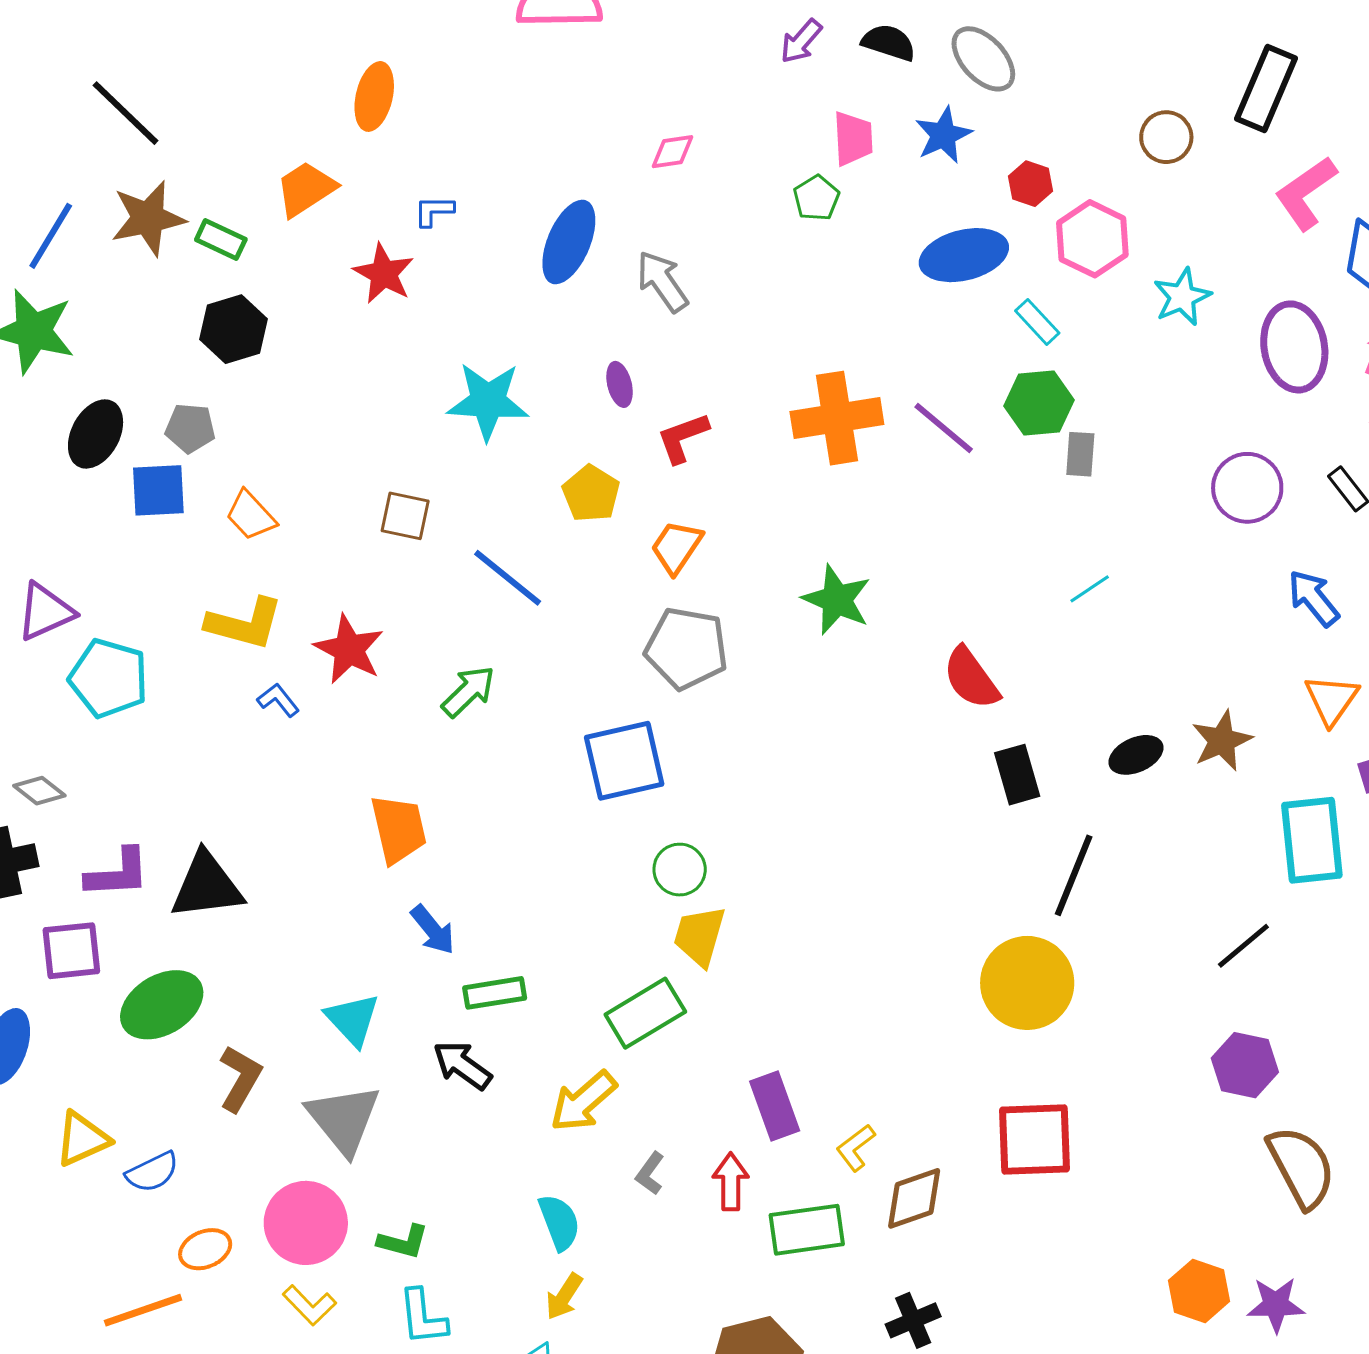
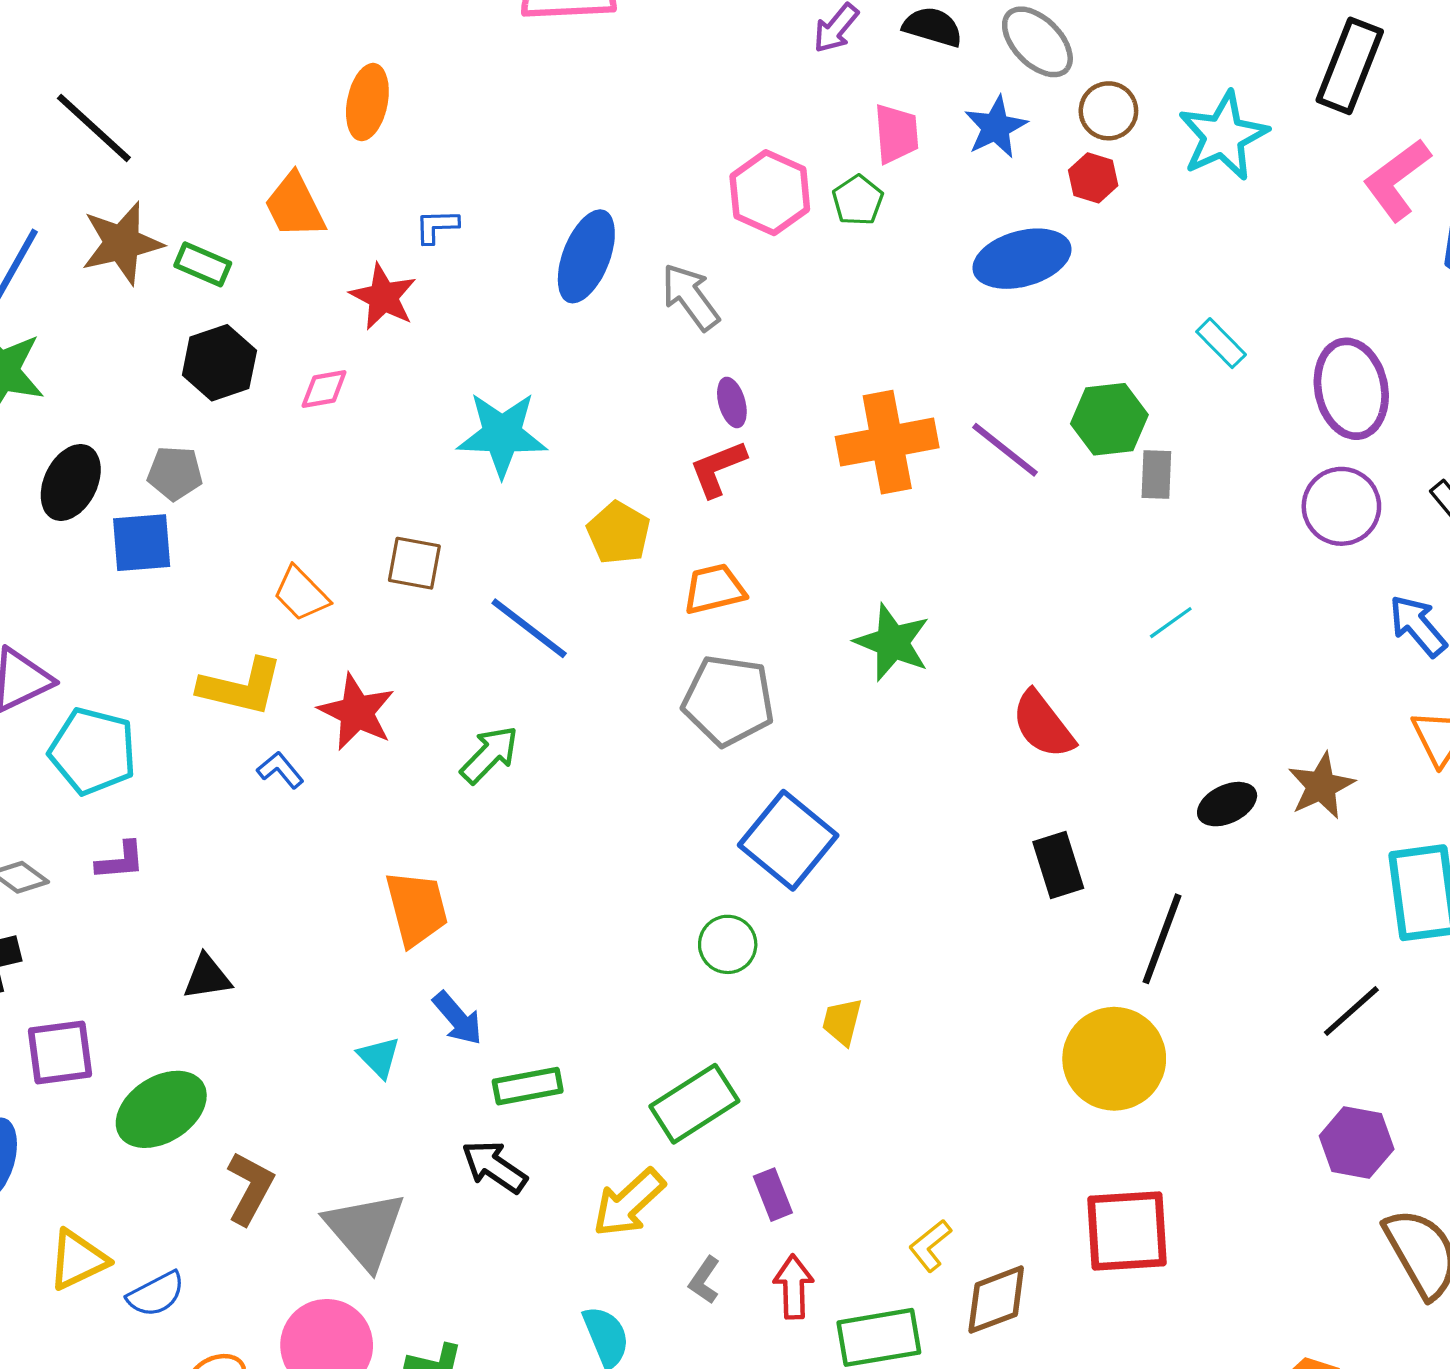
brown circle: (1166, 137) -> (1108, 111), moved
pink diamond: (672, 152) -> (324, 389), moved
orange trapezoid: (306, 189) -> (295, 206), turned -82
pink hexagon: (1092, 239) -> (770, 193), moved
cyan star: (1182, 297) -> (1223, 136), moved, size x1.4
cyan rectangle: (1037, 322) -> (1221, 343), moved
purple ellipse: (1294, 347) -> (1351, 389), moved
purple ellipse: (620, 384) -> (732, 402), moved
orange trapezoid: (251, 515) -> (301, 594), moved
orange trapezoid: (676, 547) -> (714, 589), turned 44
blue square: (624, 761) -> (788, 840), moved, turned -36
black rectangle: (1017, 775) -> (1058, 865), moved
purple L-shape: (118, 873) -> (120, 861), moved, size x0.7
black triangle: (207, 886) -> (207, 977), size x0.6
yellow trapezoid: (700, 936) -> (842, 1022), moved, size x0.7
cyan triangle: (353, 1019) -> (379, 1057), moved, size x0.7
purple rectangle: (775, 1106) -> (773, 1195), moved, size x0.7

